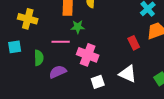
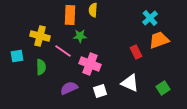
yellow cross: (28, 19) -> (40, 36), moved
pink line: (61, 42) -> (63, 51), turned 36
purple semicircle: (58, 72) -> (69, 88), moved

